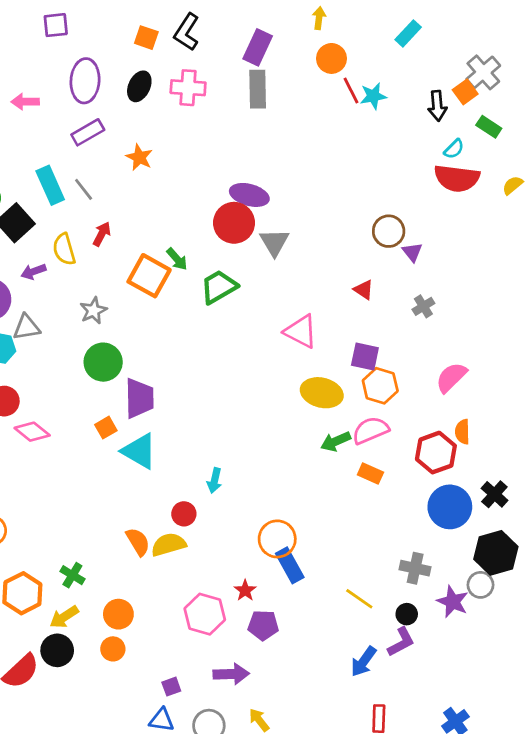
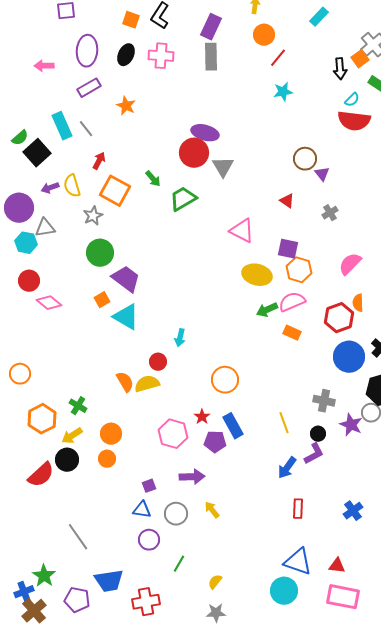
red line: (351, 91) -> (278, 58), turned 66
cyan star: (373, 96) -> (283, 92), moved
yellow semicircle: (64, 249) -> (72, 186), moved
orange square: (149, 276) -> (115, 191), moved
purple trapezoid: (139, 398) -> (126, 279), turned -52
blue rectangle: (290, 565) -> (233, 426), moved
yellow line: (359, 599) -> (284, 423), turned 35

